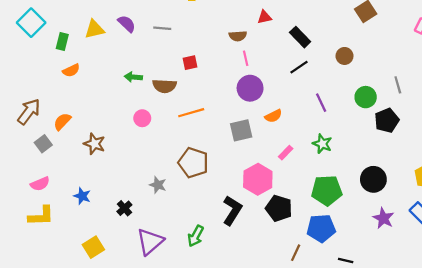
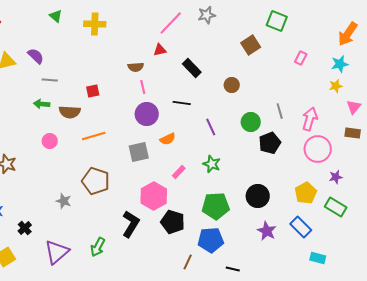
gray line: (162, 28) -> (50, 80), moved
black line: (299, 67) -> (182, 103), moved, turned 42
black cross: (124, 208) -> (25, 228), moved

